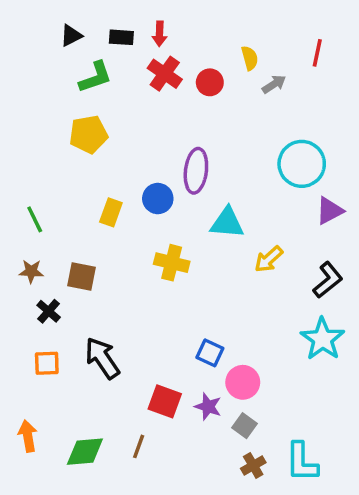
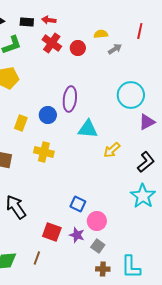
red arrow: (160, 34) -> (49, 20), turned 96
yellow semicircle: (250, 58) -> (101, 34), turned -80
yellow cross: (172, 263) -> (44, 152), moved
brown cross: (253, 466) -> (103, 269), turned 32

